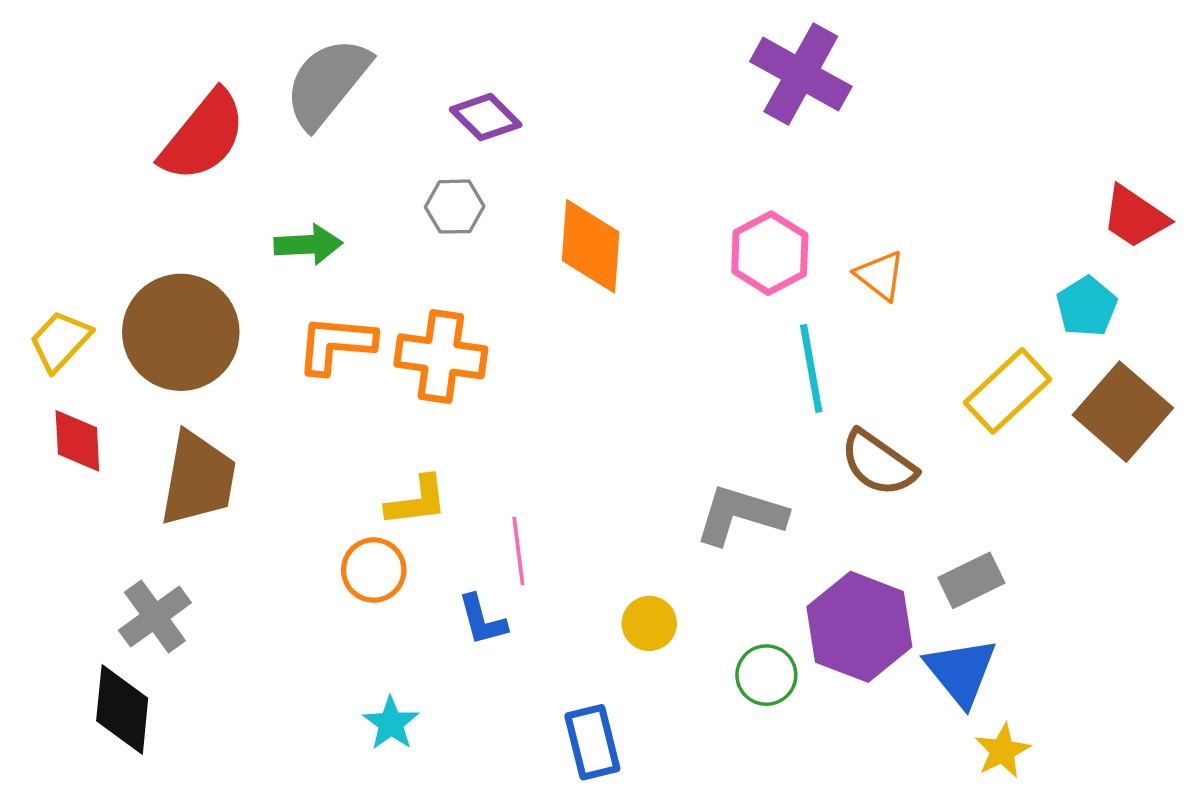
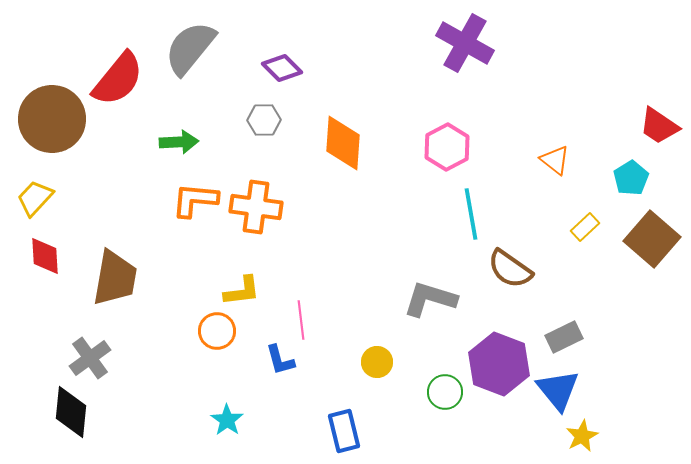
orange triangle: (880, 275) -> (555, 160), moved
brown circle: (181, 332) -> (52, 119), moved
yellow rectangle: (1007, 391) -> (585, 227), size x0.6

